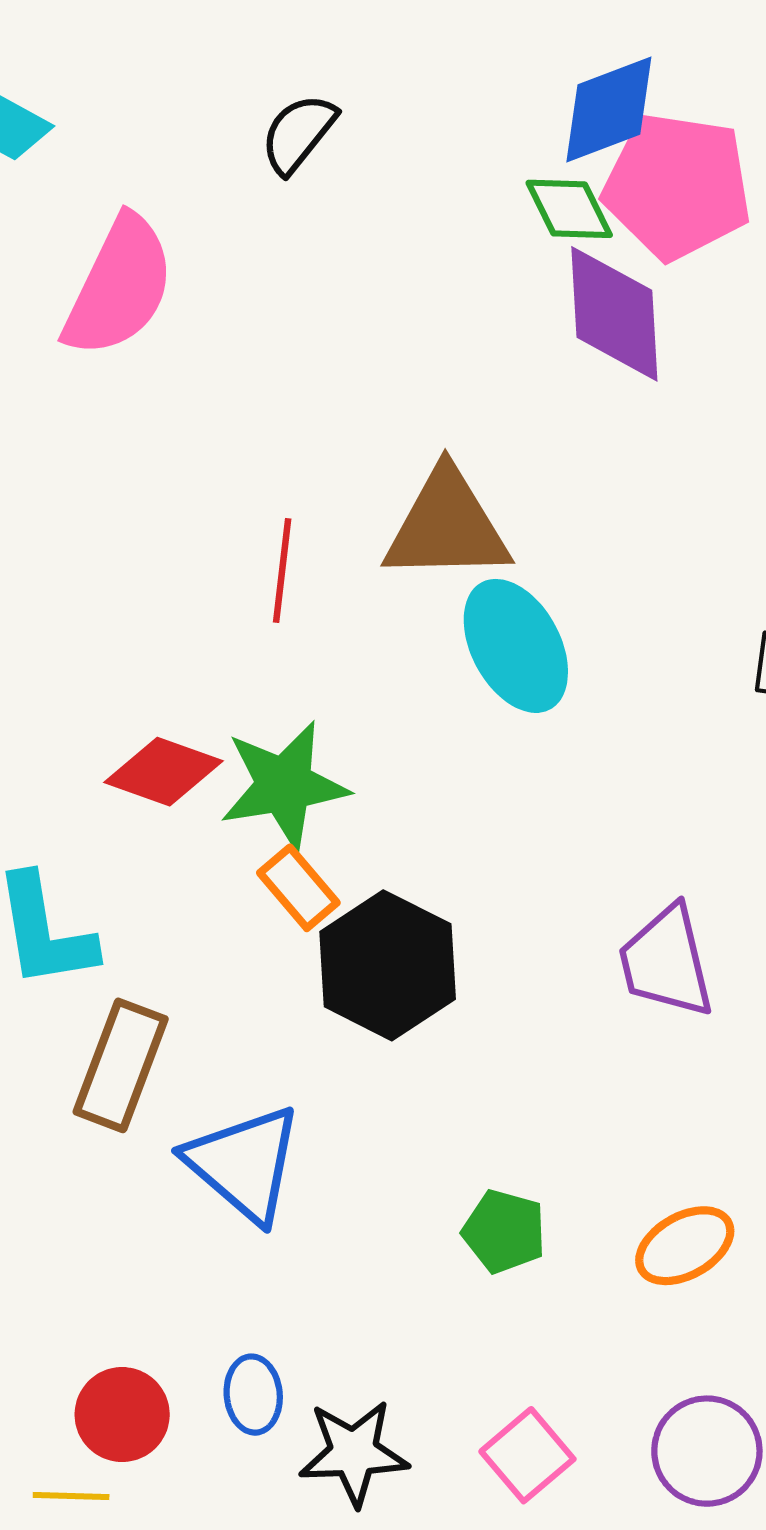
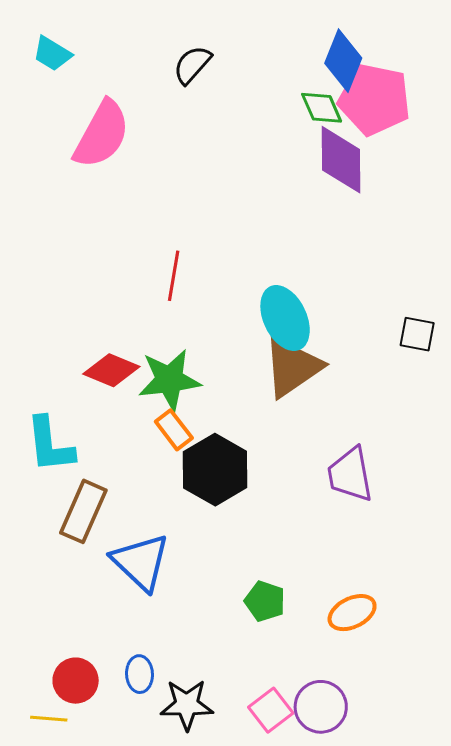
blue diamond: (609, 110) -> (343, 61), turned -50
brown triangle: (447, 526) -> (292, 367), moved, turned -36
purple circle: (707, 1451) -> (321, 707), moved

